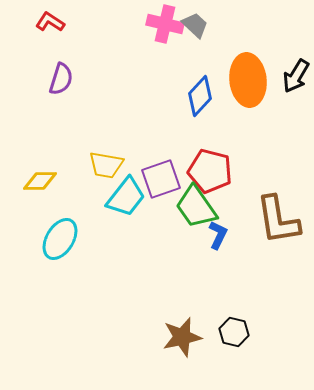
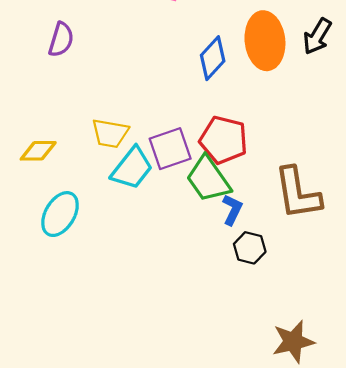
black hexagon: (234, 332) -> (250, 248), moved
brown star: (182, 337) -> (293, 342), moved

